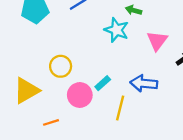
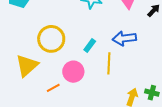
yellow circle: (61, 66) -> (51, 39), size x1.4
pink circle: (80, 95) -> (73, 72), moved

